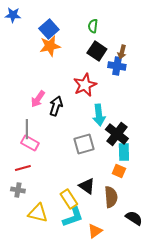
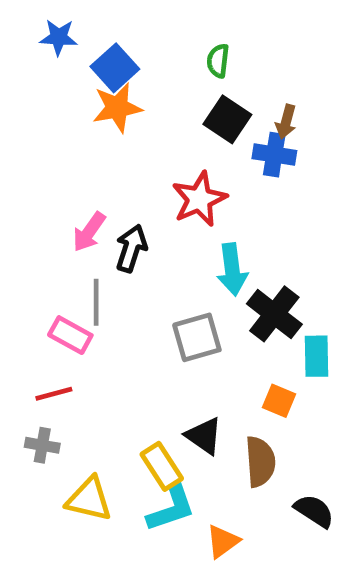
blue star: (13, 15) -> (59, 37), moved
gray line: (27, 129) -> (96, 302), moved
cyan rectangle: (124, 152) -> (317, 356), moved

